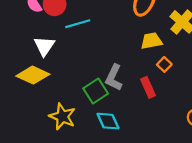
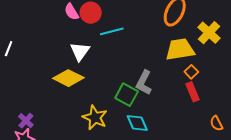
yellow trapezoid: (151, 41) -> (180, 49), size x1.4
red rectangle: (148, 87) -> (192, 92), moved
green square: (96, 91) -> (127, 95), turned -30

